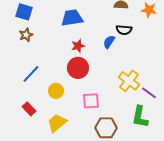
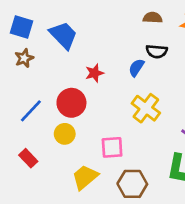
blue trapezoid: (72, 18) -> (63, 35), moved, turned 55
red circle: (78, 68) -> (71, 103), moved
yellow cross: (129, 81) -> (146, 108), moved
yellow trapezoid: (57, 123) -> (85, 177), moved

